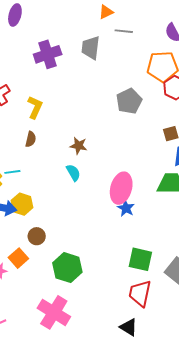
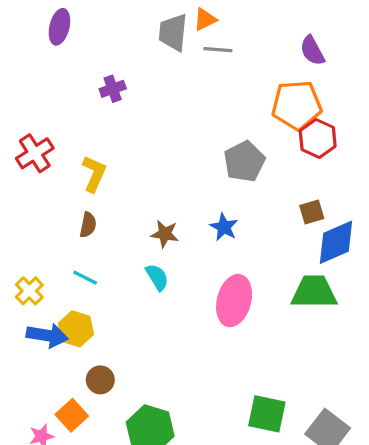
gray line: (124, 31) -> (218, 50), moved
gray trapezoid: (91, 48) -> (173, 32), moved
purple cross: (48, 54) -> (113, 89), size x0.6
cyan line: (12, 172) -> (85, 278), moved, turned 35
blue star: (126, 208) -> (224, 227), moved

